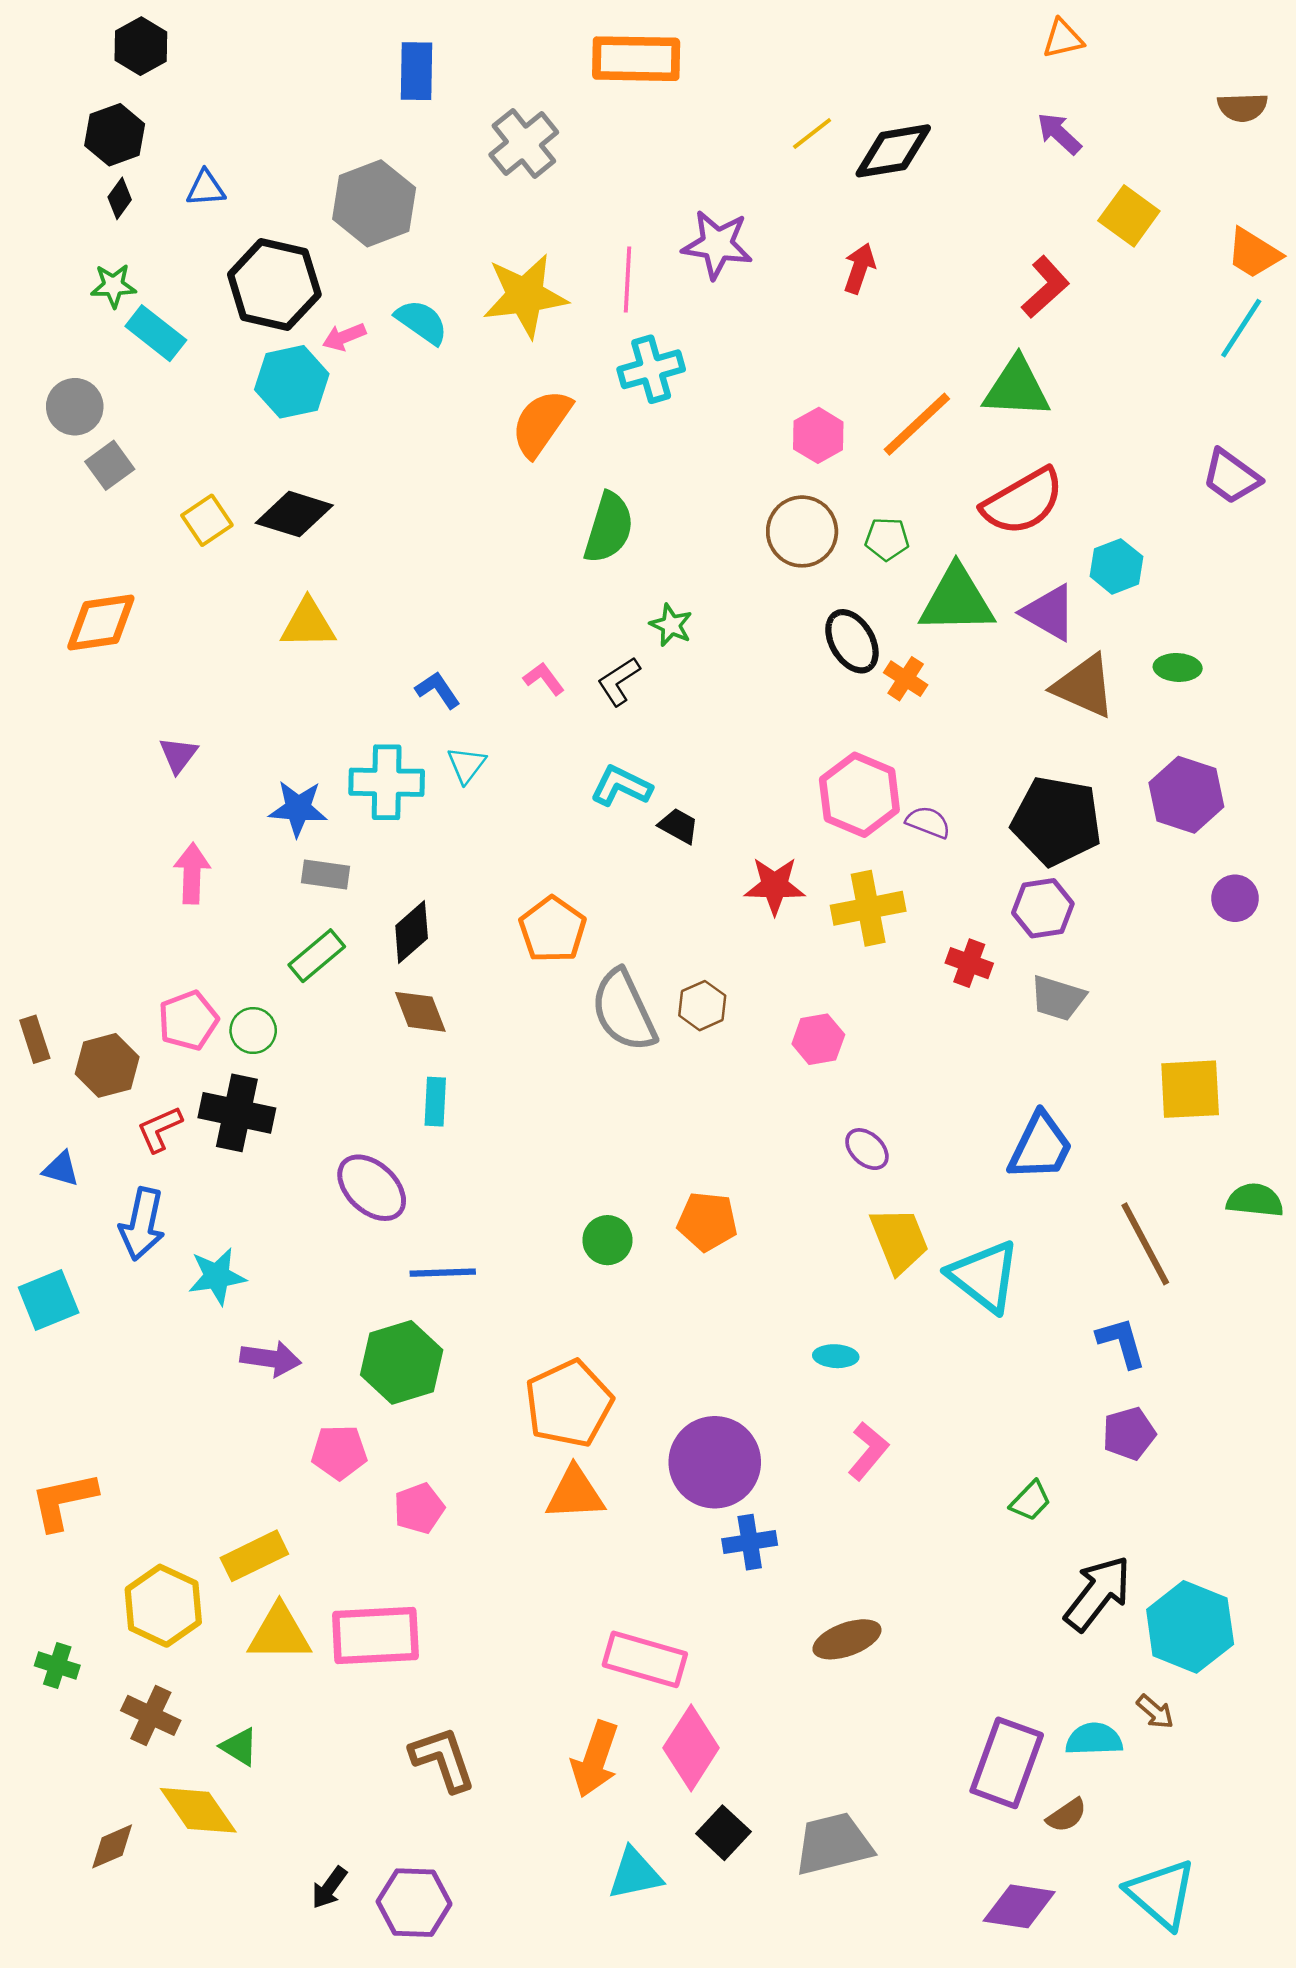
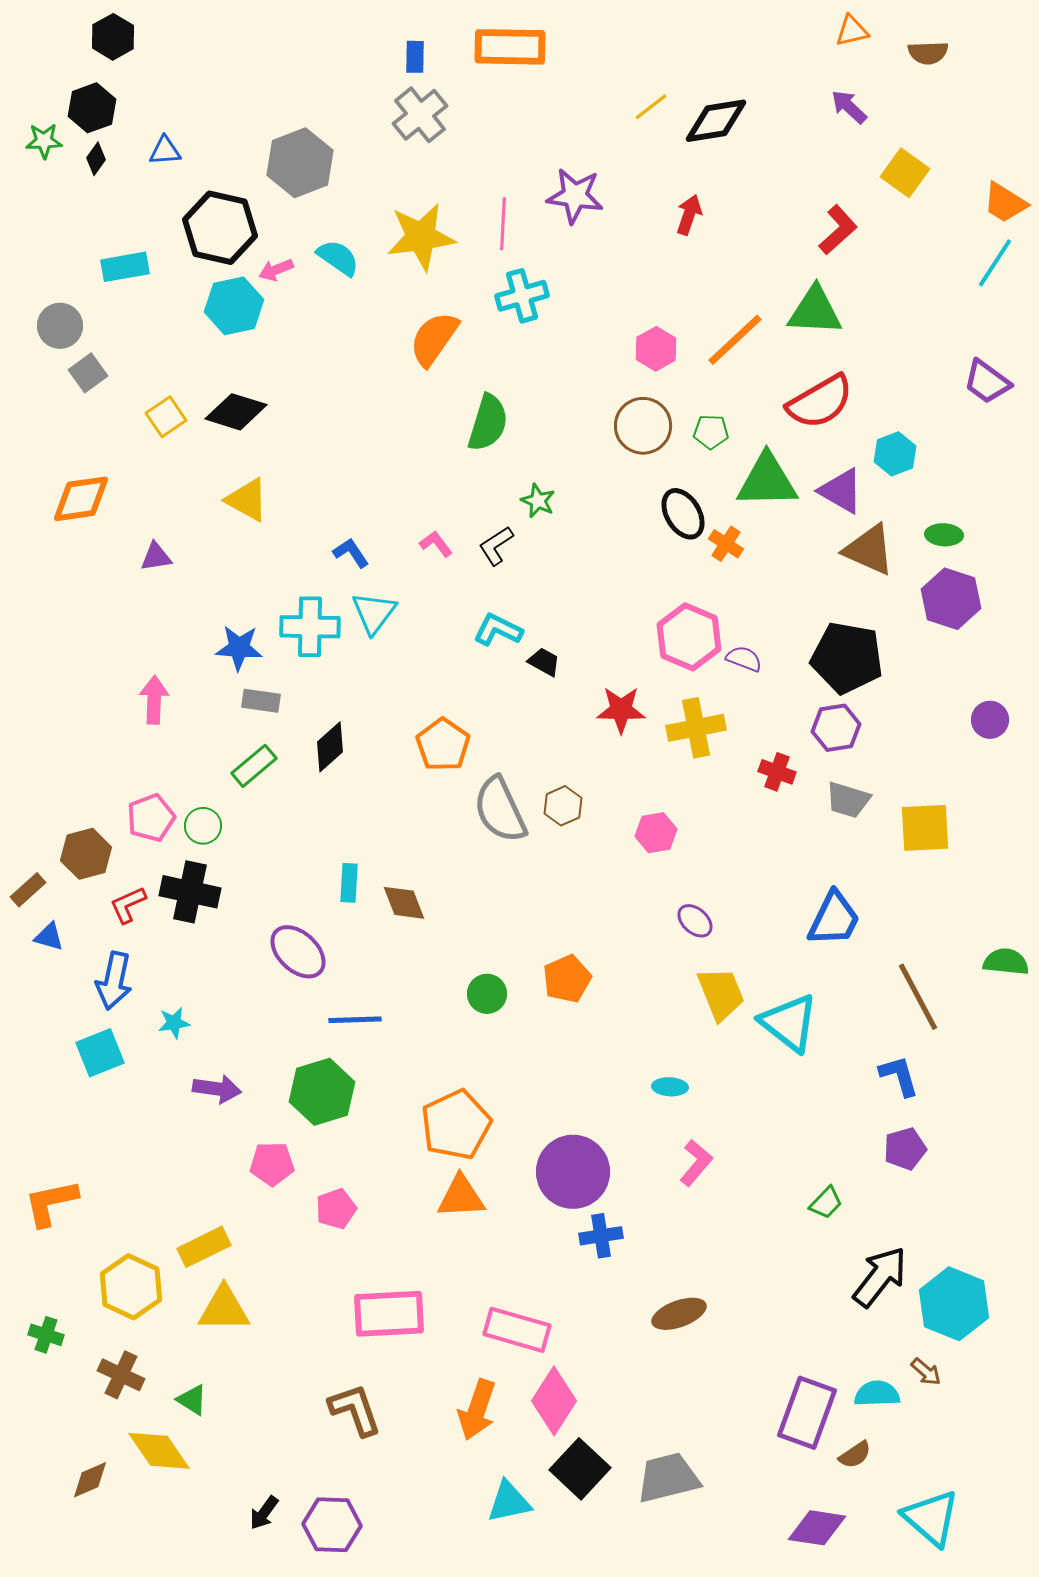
blue rectangle: (417, 71) -> (415, 57), moved, size x0.7
brown semicircle: (1242, 107) -> (928, 53), moved
green star: (113, 286) -> (44, 141), moved
cyan rectangle: (156, 333) -> (125, 267), turned -48
yellow triangle: (308, 624) -> (247, 500), turned 30
purple triangle: (178, 755) -> (156, 557), moved, turned 44
cyan triangle: (466, 765) -> (374, 613), size x1.4
purple hexagon: (1186, 795) -> (951, 599), moved
brown diamond: (420, 1012) -> (404, 903), moved
brown rectangle: (35, 1039) -> (28, 890), moved, turned 66
yellow square: (1190, 1089) -> (925, 828), moved
orange pentagon: (707, 1221) -> (567, 979), turned -30
cyan star: (217, 1276) -> (174, 1023), size x0.7
cyan square: (49, 1300) -> (100, 1053), moved
pink rectangle: (375, 1636) -> (389, 1314), moved
black square: (723, 1833) -> (580, 1469), size x1.4

